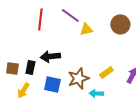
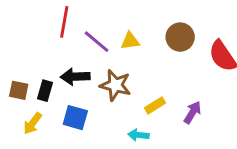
purple line: (70, 15) -> (97, 42), moved
brown star: (78, 78) -> (115, 85), moved, turned 30

